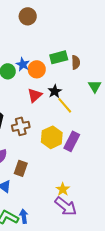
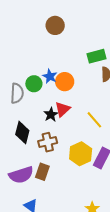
green rectangle: (59, 57) -> (96, 56), moved
black star: (55, 91) -> (51, 114), moved
brown rectangle: (21, 168) -> (42, 172), moved

